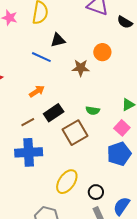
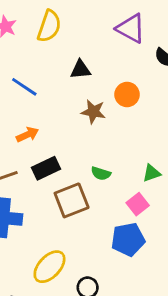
black triangle: (58, 40) -> (80, 70), moved
blue line: (41, 57) -> (24, 87), moved

